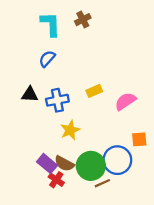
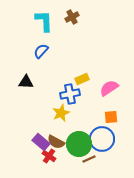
blue cross: (57, 100) -> (70, 94), moved
orange square: (139, 139) -> (111, 117), moved

